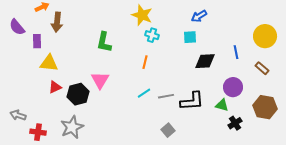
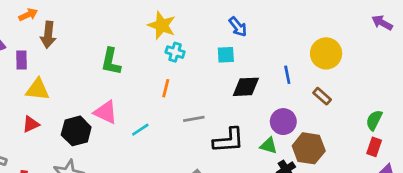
blue arrow: (199, 16) -> (238, 27), turned -98
pink triangle: (100, 80) -> (106, 112), turned -36
red triangle: (55, 87) -> (31, 124), moved
cyan line: (144, 93) -> (140, 130), moved
gray line: (166, 96) -> (194, 119), moved
brown hexagon: (265, 107) -> (309, 148), moved

